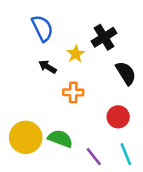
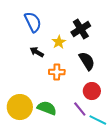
black semicircle: (126, 73) -> (87, 61), moved
cyan line: (126, 154) -> (98, 120), turned -42
purple line: (94, 157) -> (80, 109), moved

